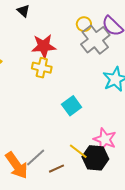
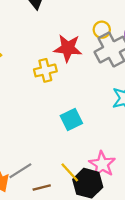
red star: (44, 46) -> (68, 48), moved
yellow cross: (42, 68) -> (45, 70), turned -36

